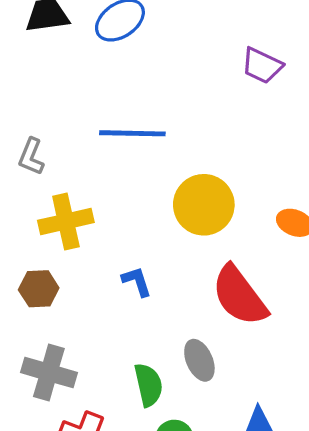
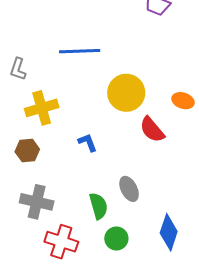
red semicircle: (239, 296) -> (152, 130), moved, size x0.7

